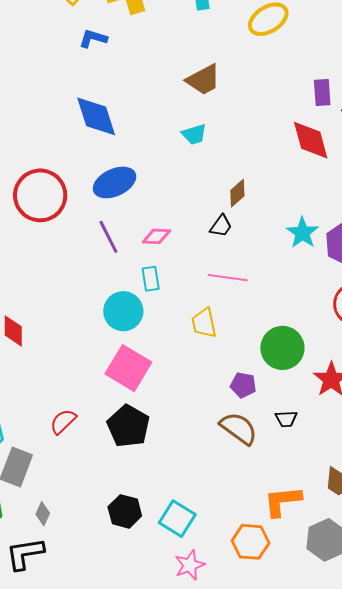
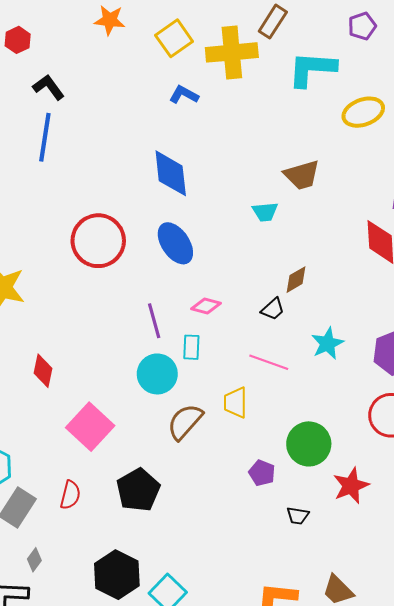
brown trapezoid: (203, 80) -> (302, 175), moved
blue ellipse: (115, 182) -> (175, 243), turned 69
cyan star: (302, 233) -> (327, 343), moved
purple line: (108, 237) -> (154, 321), moved
pink square: (128, 368) -> (90, 427), moved
red semicircle: (63, 422) -> (70, 495), moved, turned 136
brown semicircle: (239, 428) -> (185, 422), moved, turned -96
black hexagon: (125, 511) -> (117, 575), size x1.4

